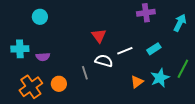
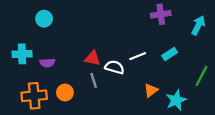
red triangle: (99, 36) -> (93, 58), moved, turned -42
cyan star: (160, 78) -> (176, 100), moved
orange cross: (31, 87) -> (34, 96), turned 30

